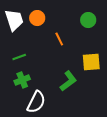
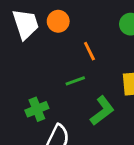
green line: (19, 57) -> (75, 81), moved

